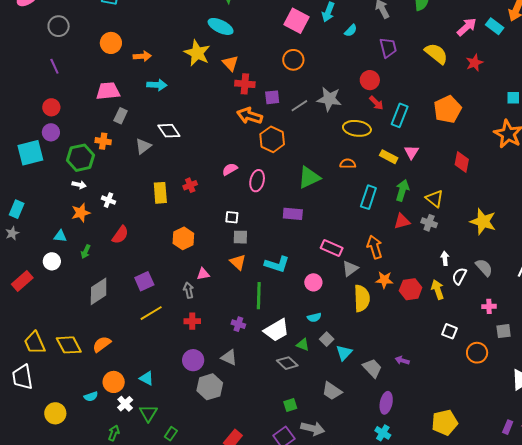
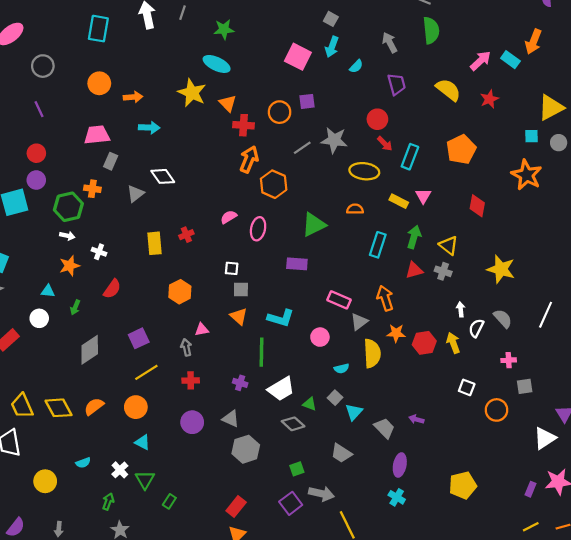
orange circle: (293, 60) -> (280, 112), moved
purple square: (272, 97) -> (307, 101), moved
orange arrow: (250, 116) -> (249, 159), turned 95
cyan semicircle: (314, 317) -> (342, 368), moved
orange circle: (114, 382) -> (136, 407), moved
gray hexagon: (210, 387) -> (246, 449), moved

